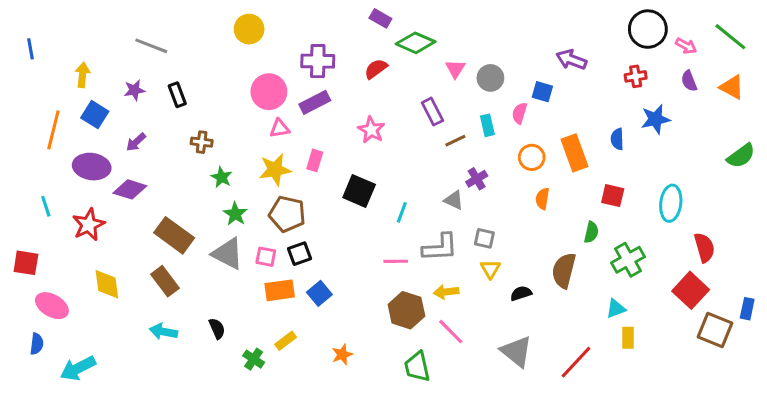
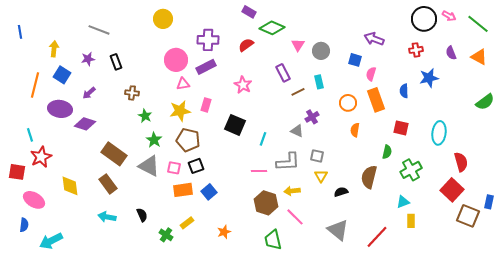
pink arrow: (686, 46) -> (449, 16), moved
pink semicircle: (519, 113) -> (371, 74), moved
red star: (89, 225) -> (41, 157), moved

